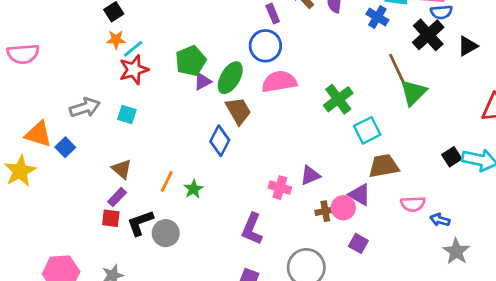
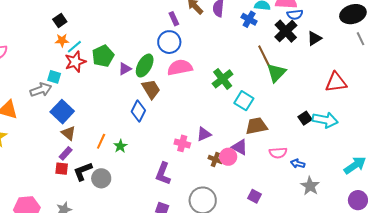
green pentagon: (191, 61) -> (103, 56), moved
cyan square: (127, 115) -> (54, 77), moved
cyan square: (367, 130) -> (244, 101), turned -30
blue square: (65, 147) -> (62, 112), moved, size x1.6
brown cross: (325, 211) -> (215, 160), turned 32
purple square: (358, 243) -> (255, 196), moved

